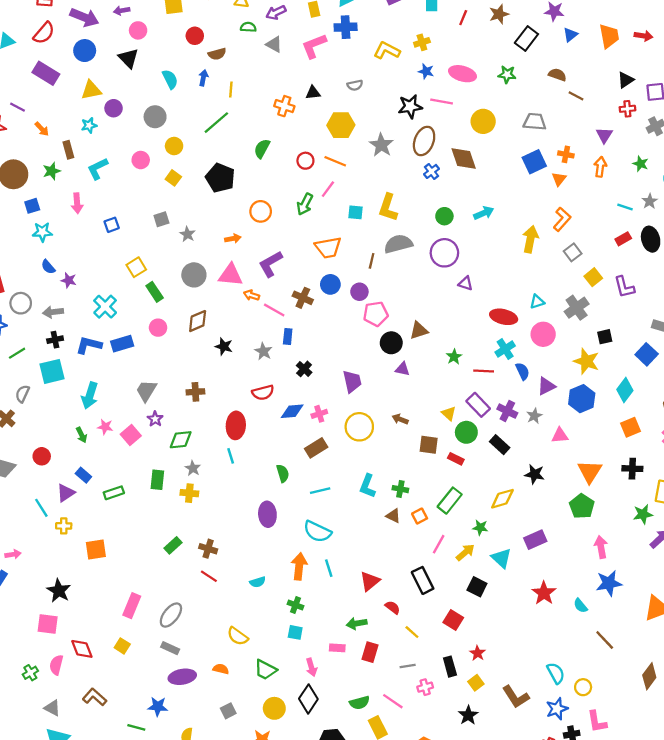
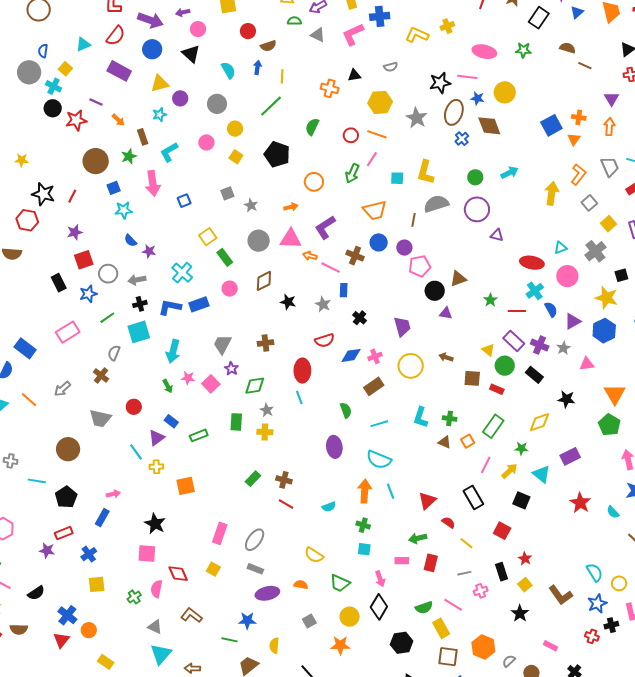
blue star: (426, 71) -> (477, 98), moved
gray trapezoid: (535, 122) -> (610, 167), moved, turned 65
pink arrow: (77, 203) -> (153, 183), size x1.4

